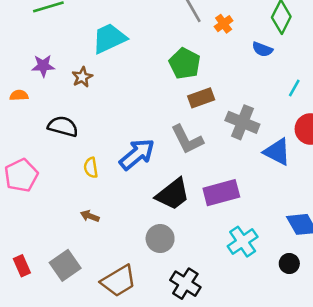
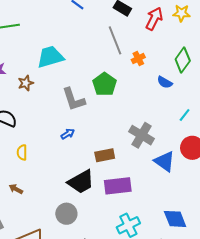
brown rectangle: (201, 98) -> (105, 155), moved
gray L-shape: (187, 140) -> (74, 99), moved
blue arrow: (137, 154) -> (68, 134), moved, size x0.5

